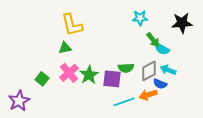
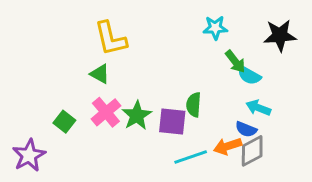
green triangle: (65, 48) -> (100, 74), turned 40
green semicircle: (126, 68) -> (194, 105), turned 98
gray diamond: (149, 71) -> (252, 151), moved

